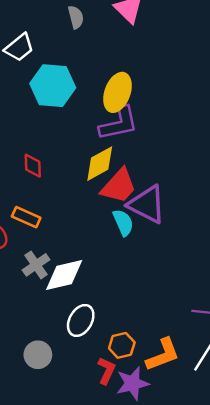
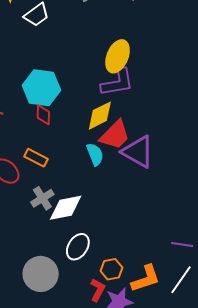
cyan hexagon: (53, 86) -> (41, 88), moved
cyan semicircle: (123, 223) -> (95, 154), moved
gray circle: (38, 355) -> (41, 274), size x1.5

